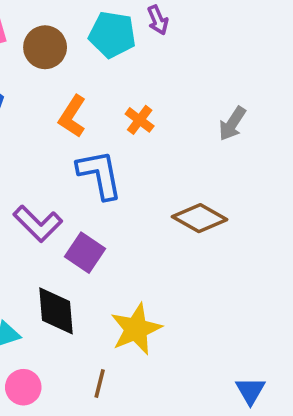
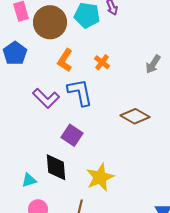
brown circle: (45, 47) -> (50, 22), size x1.4
purple L-shape: (38, 224) -> (46, 98), moved

